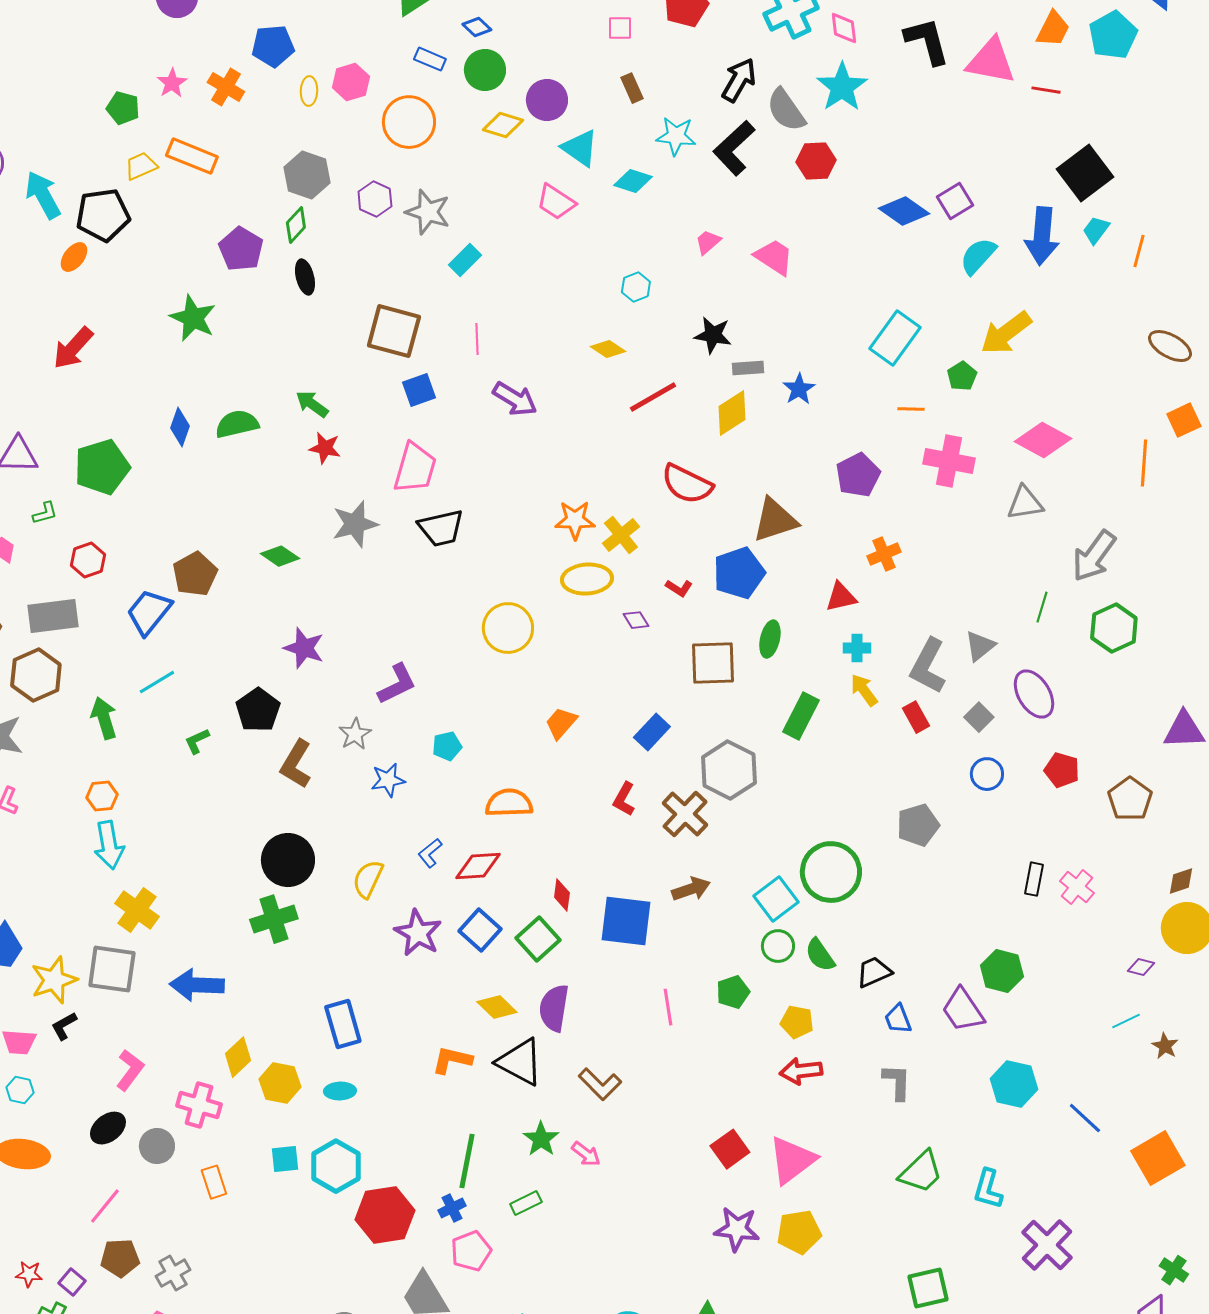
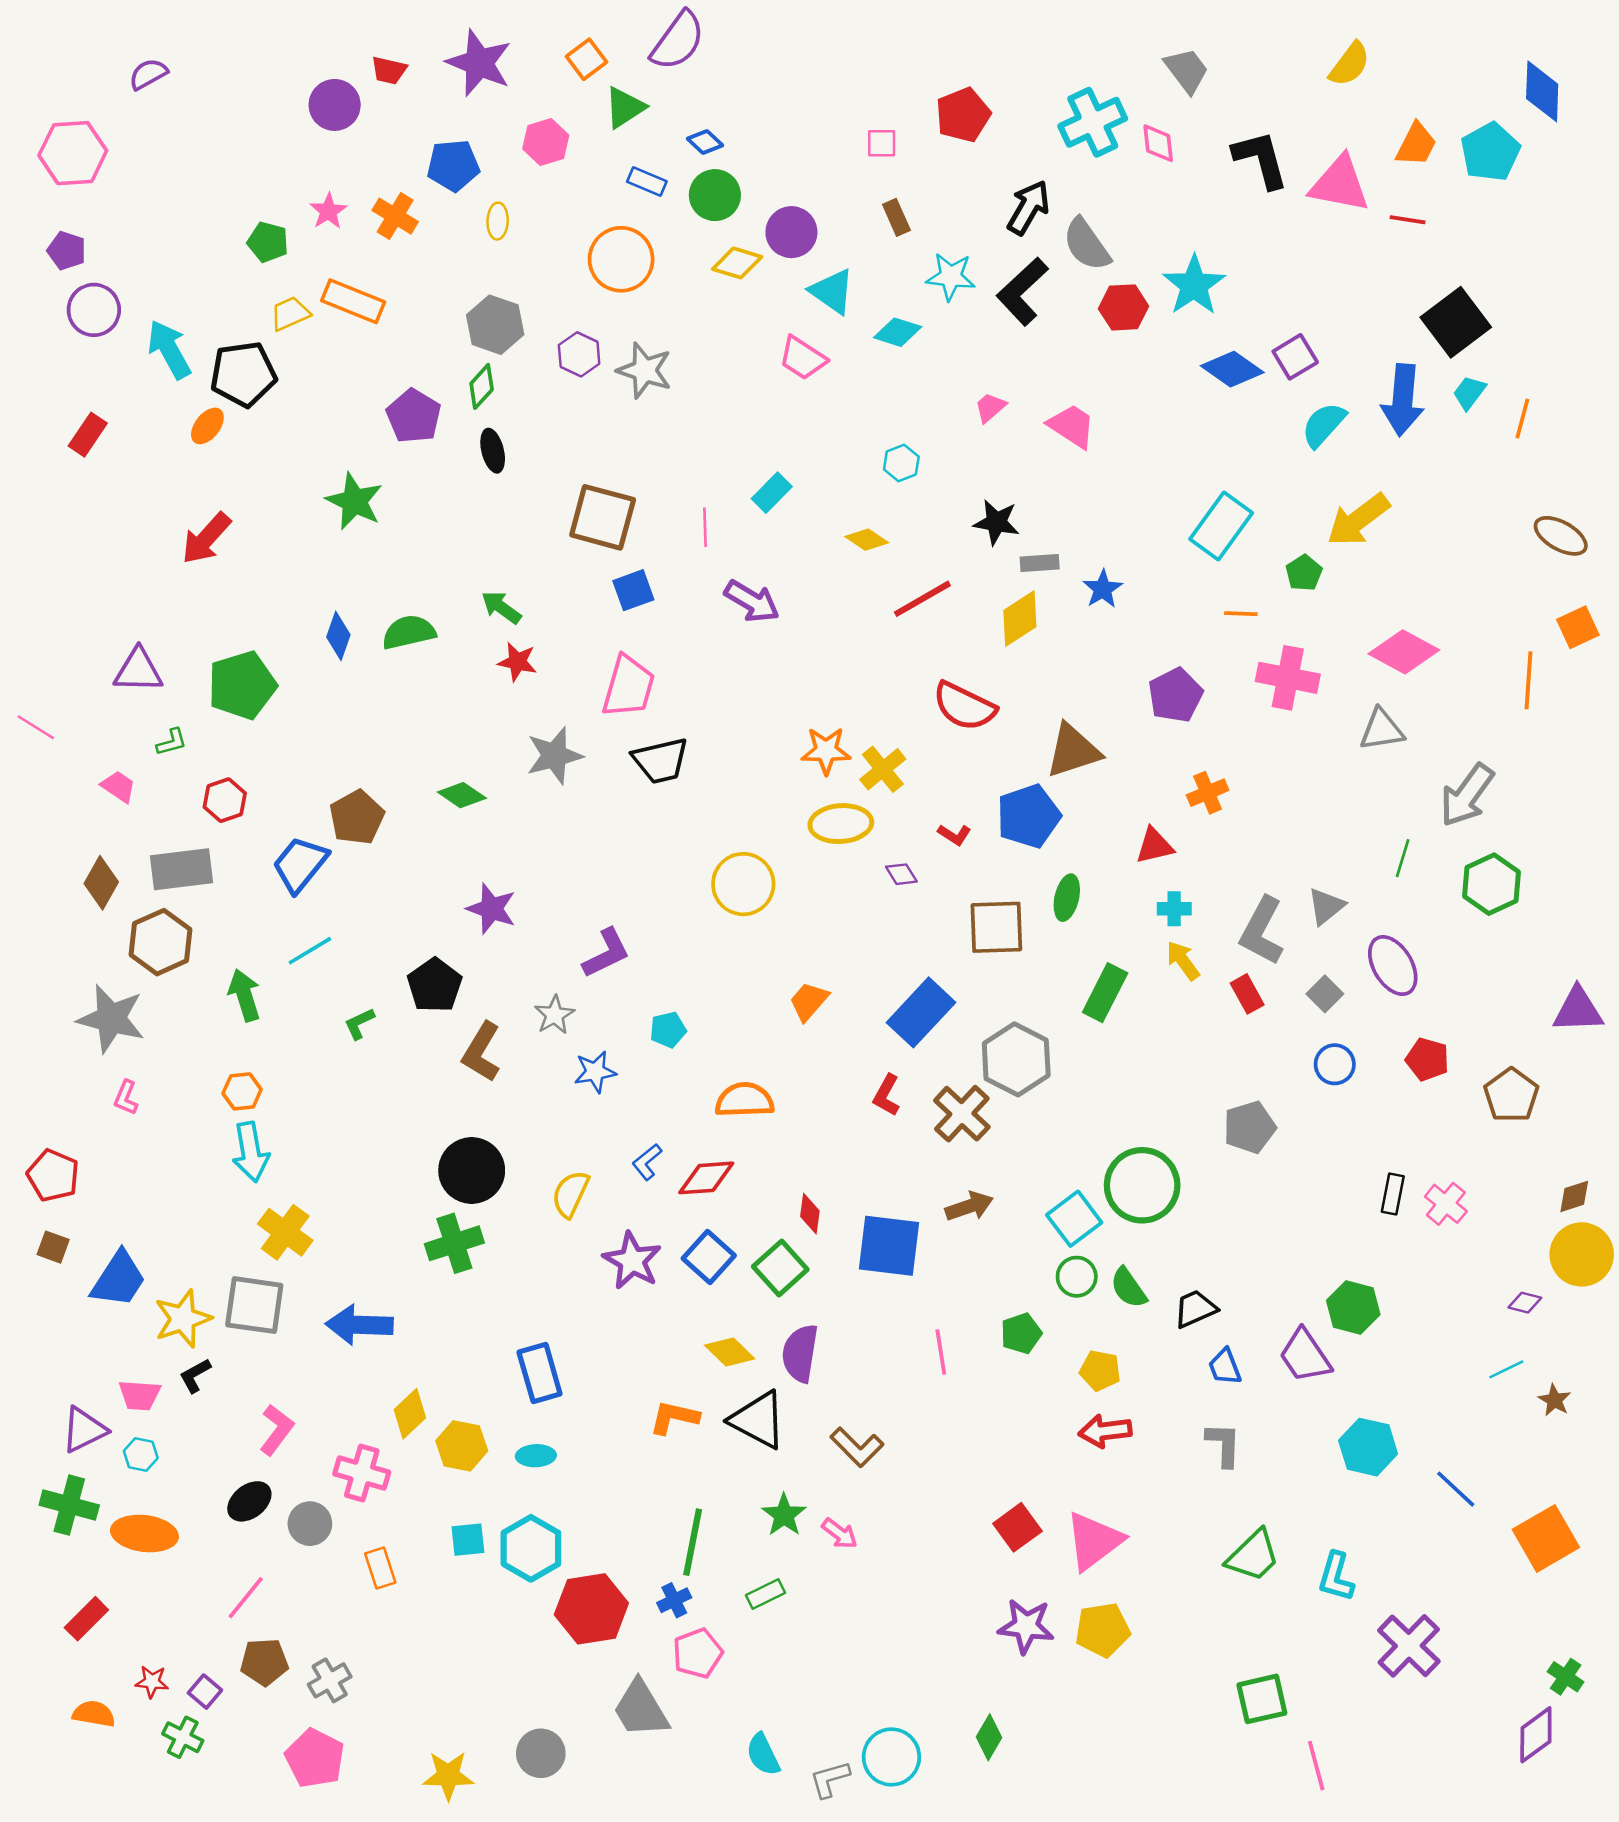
pink hexagon: (351, 82) -> (546, 142), moved
cyan star: (842, 87) -> (1194, 285), moved
cyan rectangle: (465, 260) -> (772, 493), moved
blue rectangle: (652, 732) -> (921, 1012), size x1.5

